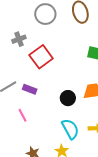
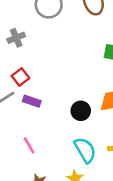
red square: (41, 57) -> (21, 77), moved, size x0.6
pink line: (22, 115) -> (29, 145), moved

